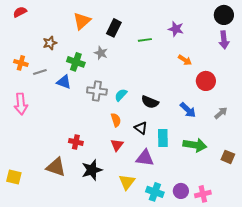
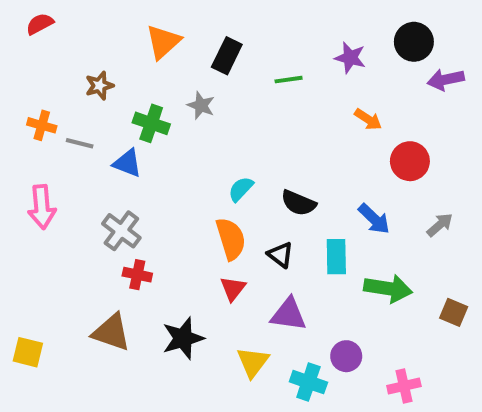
black circle: (224, 15) -> (414, 42), moved
purple arrow: (224, 40) -> (446, 80), turned 84
gray line: (40, 72) -> (80, 143), turned 32
gray cross: (97, 91) -> (121, 231), moved, turned 30
orange semicircle: (116, 120) -> (231, 239), size x1.5
cyan rectangle: (163, 138) -> (336, 257), moved
red cross: (76, 142) -> (137, 275), moved
purple circle: (181, 191) -> (346, 356), moved

